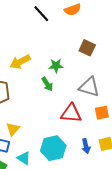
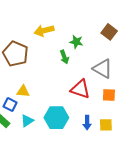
yellow triangle: (13, 129) -> (23, 91), turned 40
cyan triangle: (24, 158) -> (27, 121), turned 40

